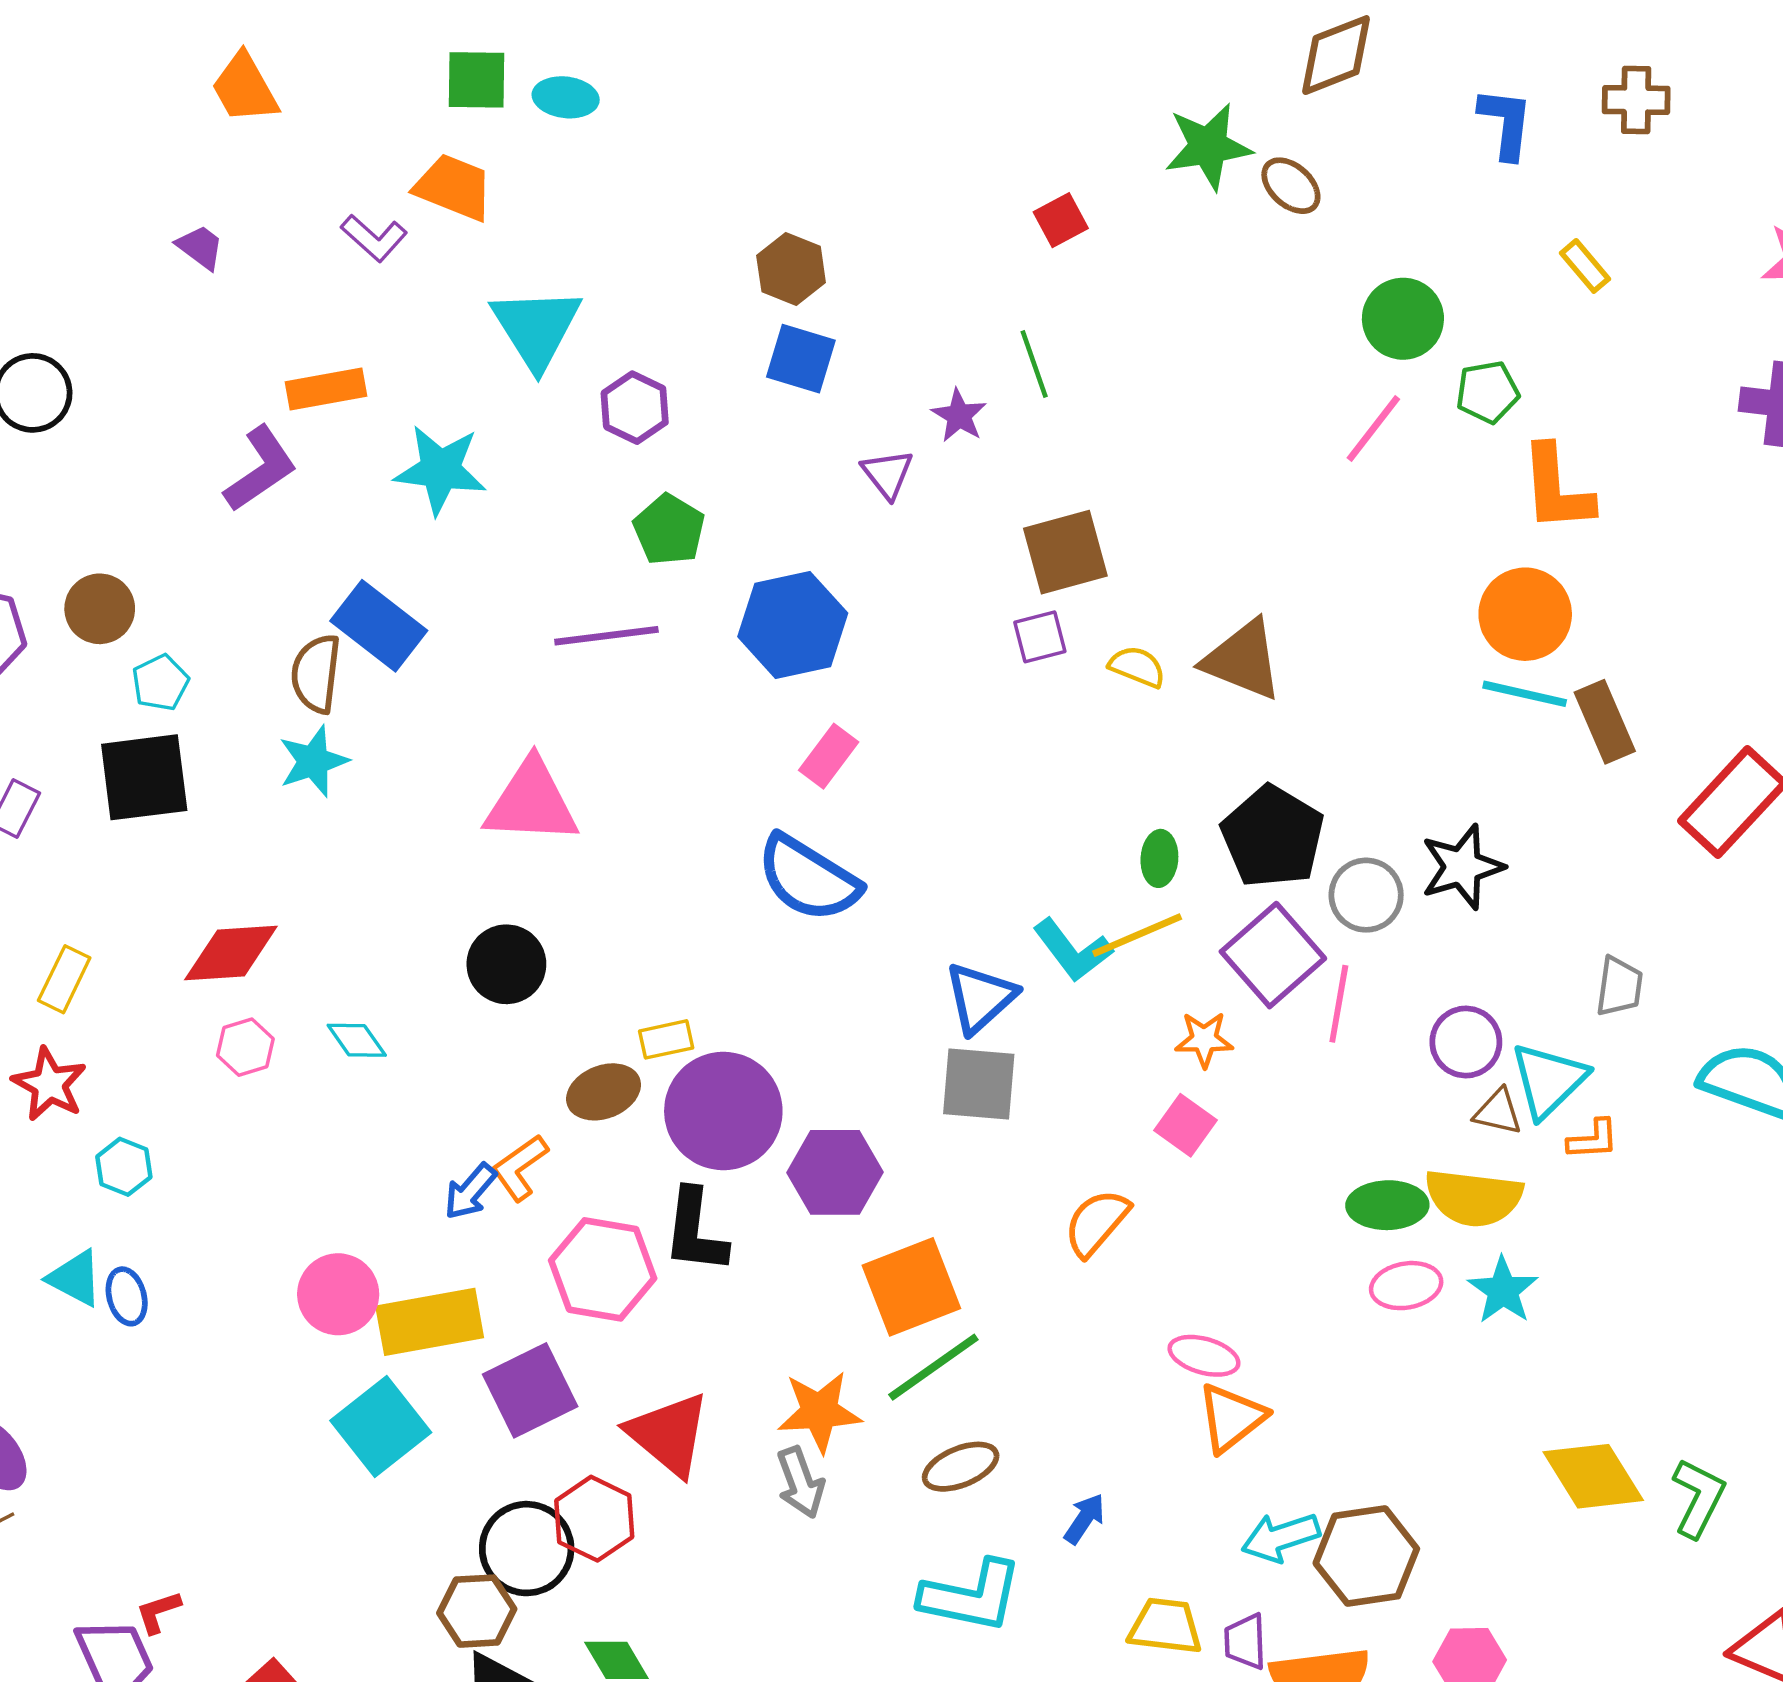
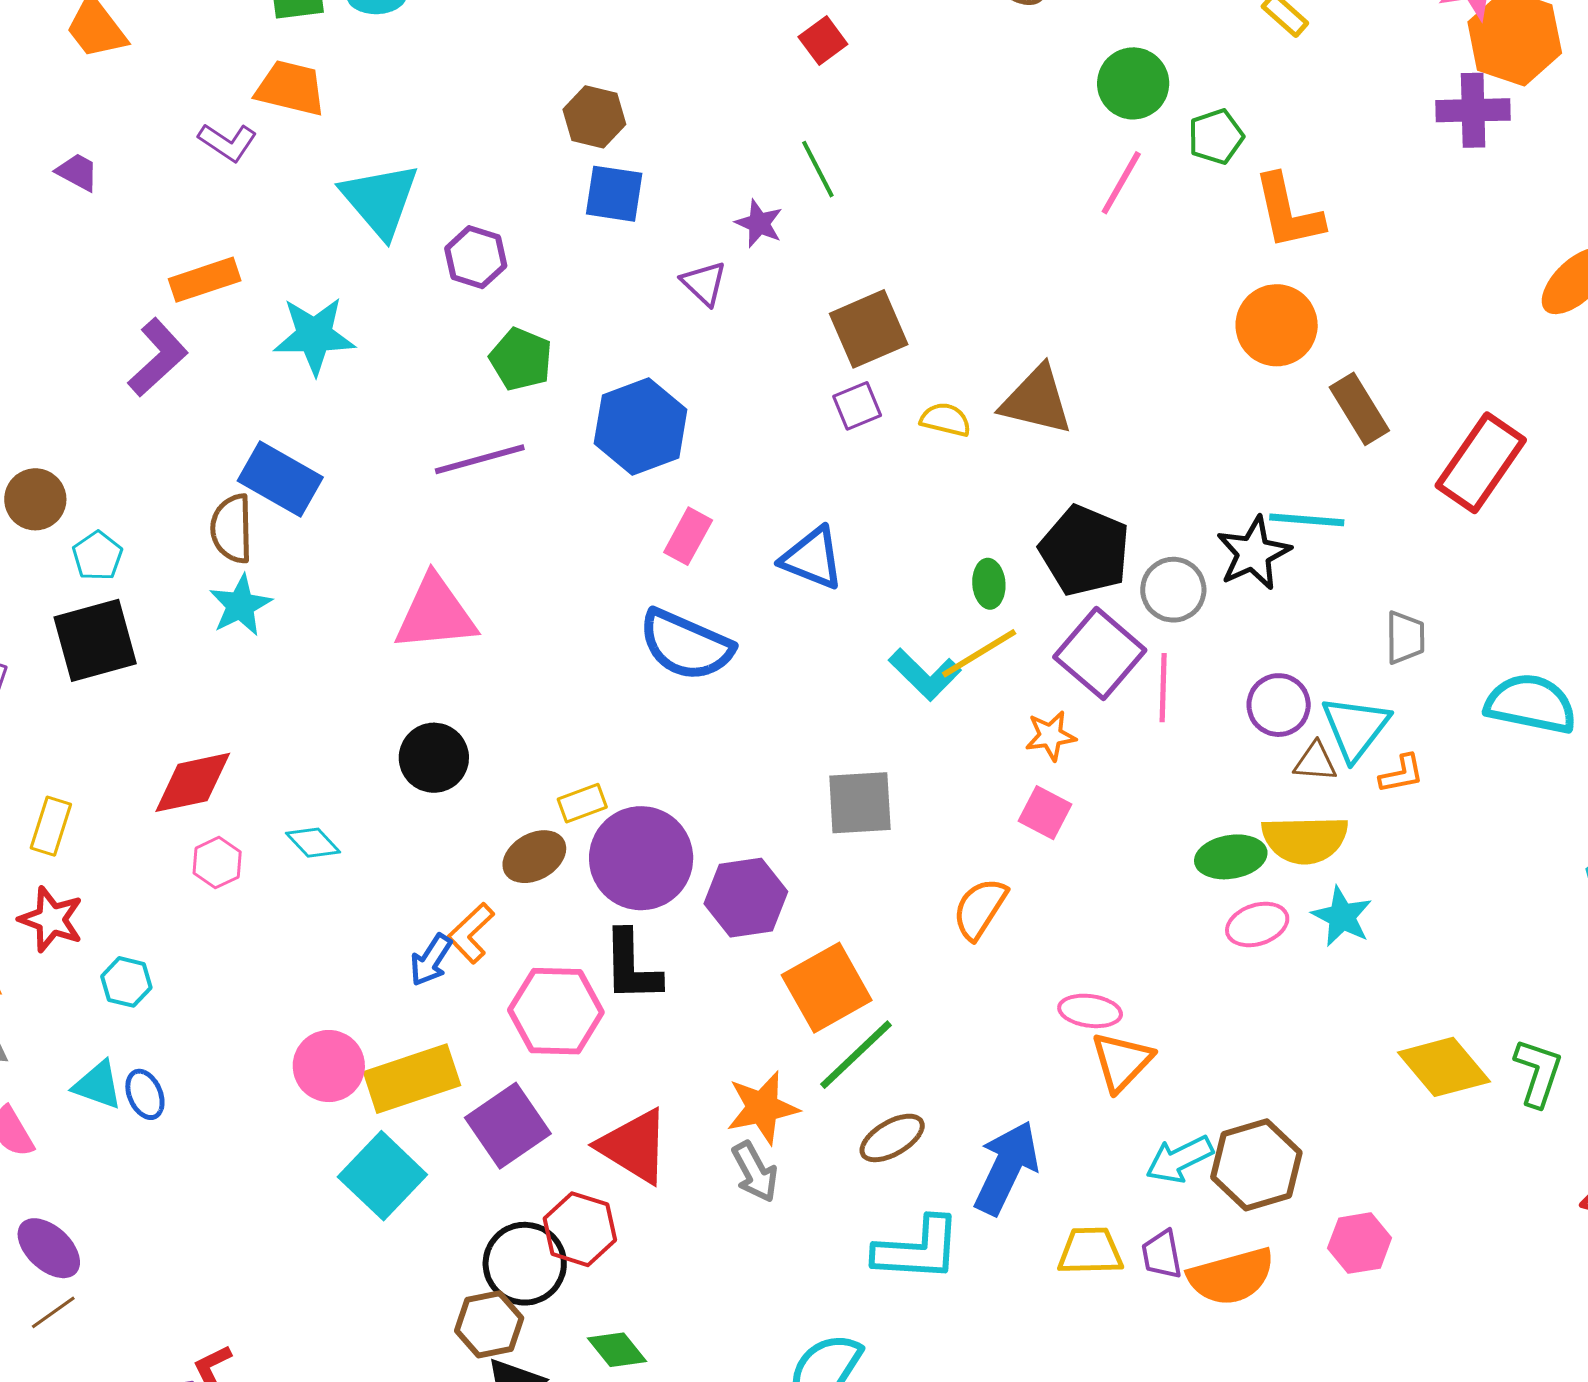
cyan line: (1525, 694) -> (1307, 520), moved
blue triangle: (980, 998) -> (812, 558), moved, turned -48
blue arrow: (1085, 1519) -> (1007, 1168), size x2.0

